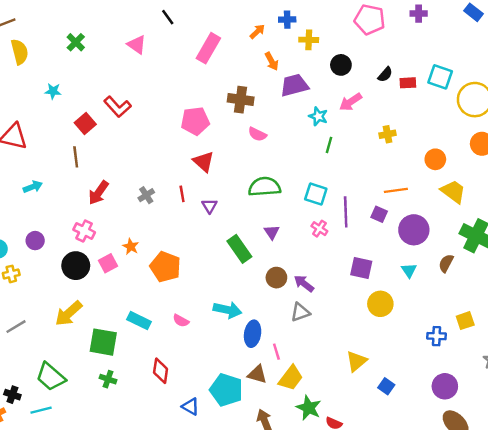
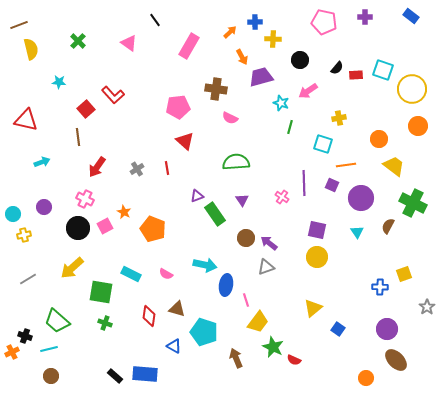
cyan square: (316, 194) -> (323, 144), moved
purple triangle: (210, 206) -> (197, 196), moved, turned 40
yellow circle: (380, 304) -> (317, 257), moved
brown triangle: (257, 374) -> (177, 309), moved

